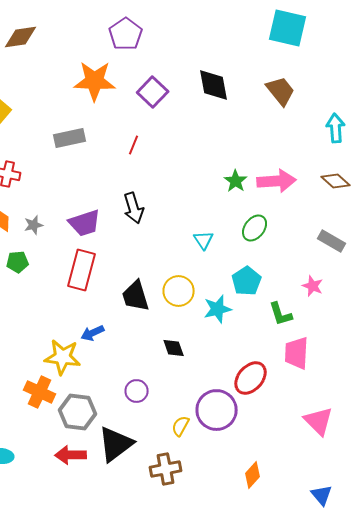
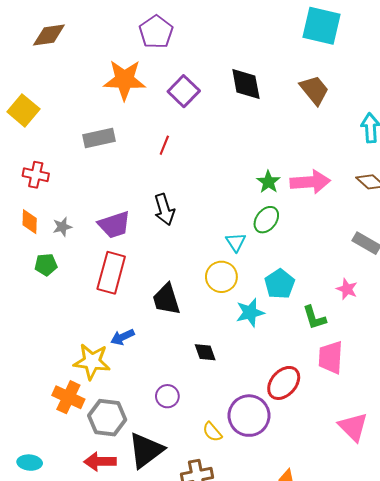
green ellipse: (255, 228) -> (266, 220), moved
yellow circle: (179, 291) -> (221, 277), moved
yellow semicircle: (181, 426) -> (212, 432), turned -70

